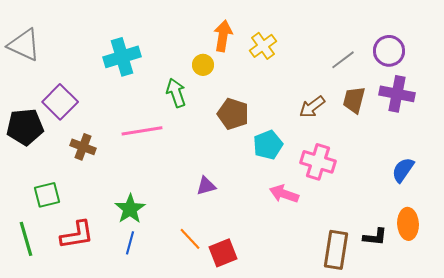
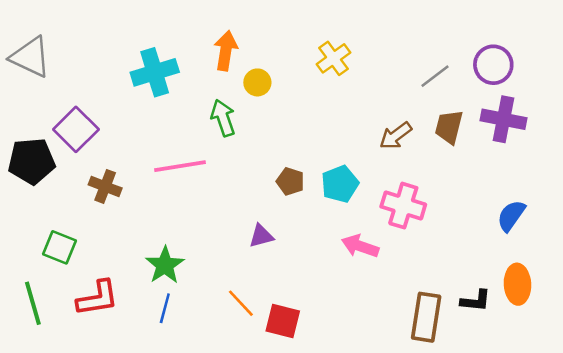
orange arrow: (223, 36) -> (226, 51), moved
brown pentagon: (233, 114) -> (290, 181), moved, size x0.7
green square: (47, 195) -> (59, 247), turned 36
red square: (223, 253) -> (283, 321), turned 36

